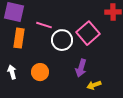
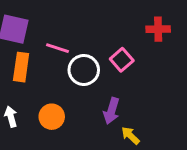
pink square: (88, 33) -> (122, 60), size x0.7
yellow arrow: (94, 85) -> (130, 136), turned 64

